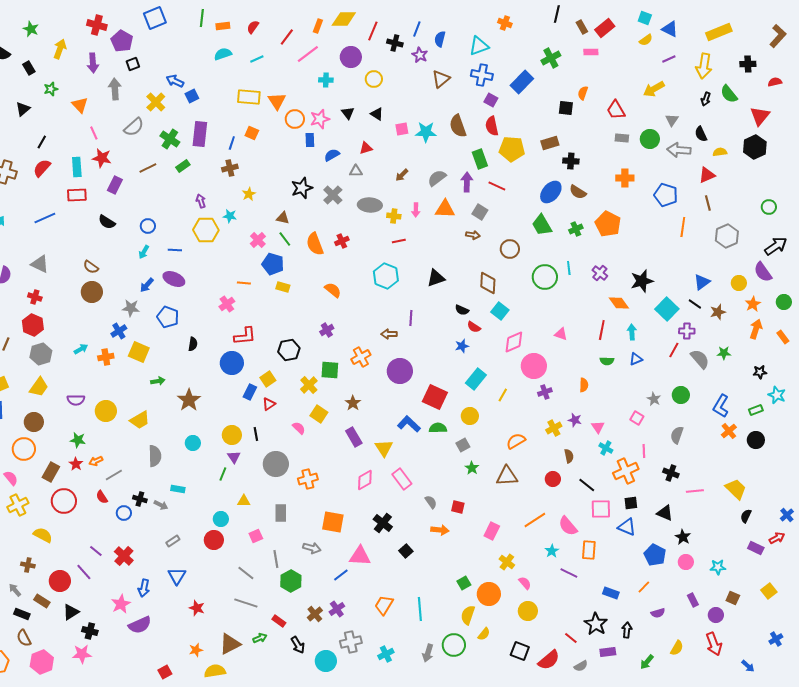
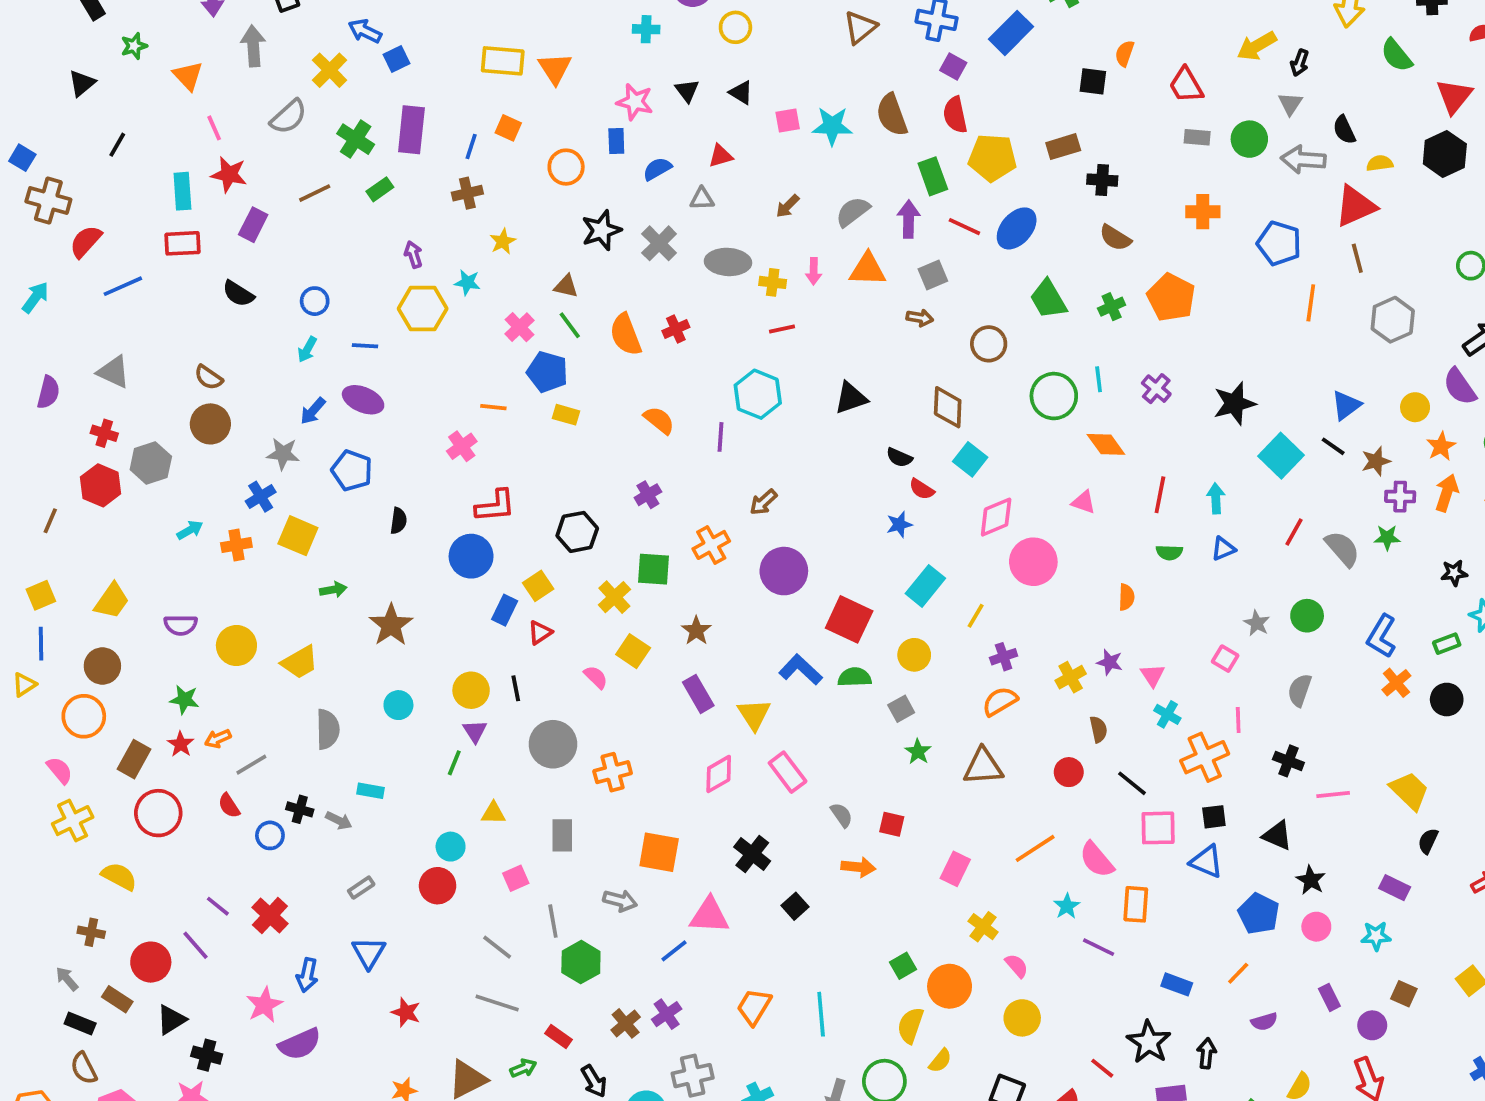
black arrow: (706, 99) -> (1300, 63), moved
orange circle: (295, 119) -> (566, 167), moved
pink star: (320, 119) -> (635, 102), turned 30
red semicircle: (42, 168) -> (86, 241), moved
red triangle: (707, 175) -> (1355, 206), size x1.4
blue ellipse: (551, 192) -> (1017, 228), moved
gray square: (480, 212) -> (933, 275), turned 35
orange diamond: (619, 303) -> (1106, 444), moved
purple line: (411, 318) -> (721, 437), moved
purple cross: (687, 331) -> (1400, 497), moved
brown arrow: (389, 334) -> (763, 502), turned -42
gray hexagon: (41, 354) -> (151, 463), moved
purple cross: (545, 392) -> (1004, 657), moved
purple rectangle: (756, 548) -> (1395, 888), moved

